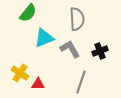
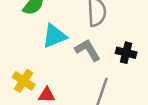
black cross: (100, 51) -> (126, 53), turned 35

